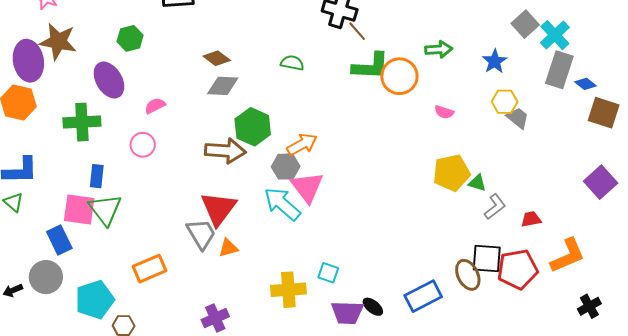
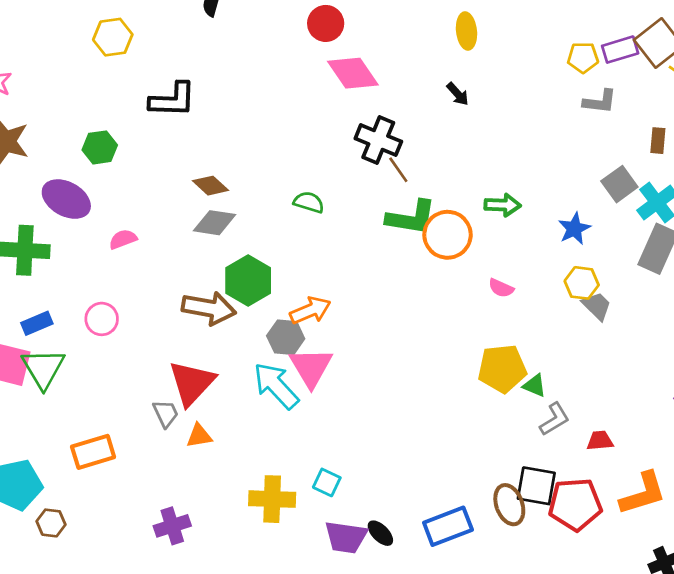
purple ellipse: (109, 80) -> (66, 199), turned -36
pink circle: (143, 145) -> (102, 319), moved
blue rectangle: (97, 176) -> (37, 323), turned 55
gray trapezoid: (201, 234) -> (166, 414), size x0.7

